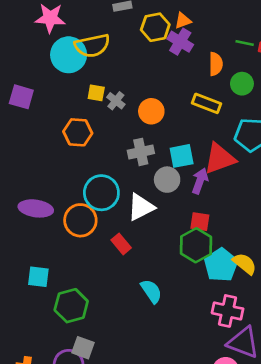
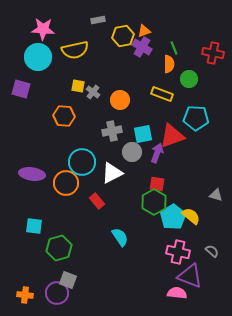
green line: (245, 43) -> (174, 48), moved, turned 56
cyan circle: (69, 55) -> (38, 57), moved

